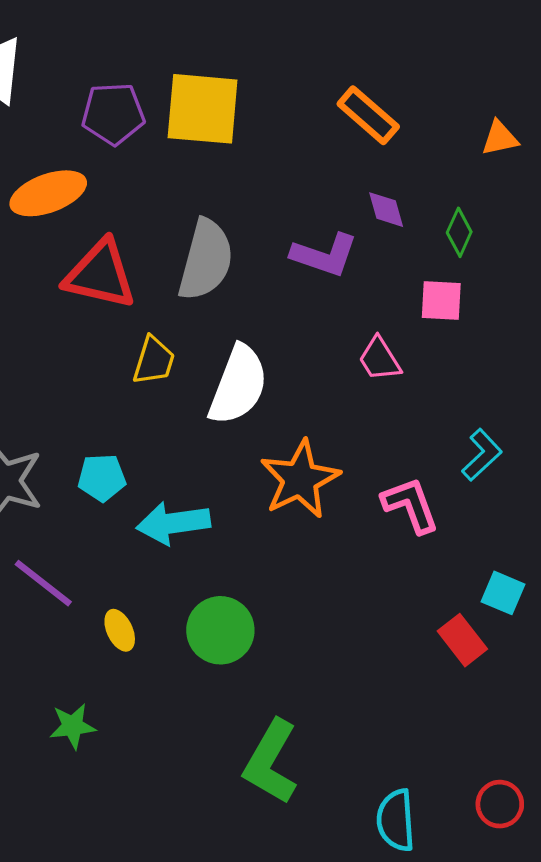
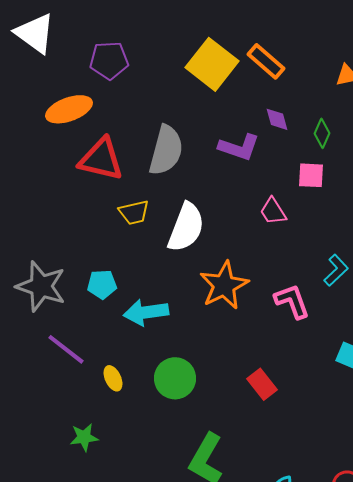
yellow square: (203, 109) -> (212, 64), moved, turned 33
yellow trapezoid: (154, 361) -> (134, 212), turned 60
red rectangle: (462, 640) -> (262, 384), moved

